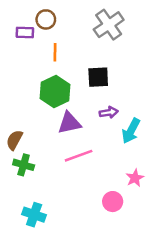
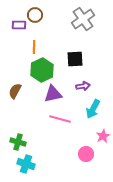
orange line: (55, 52) -> (34, 47), moved
cyan arrow: (131, 131) -> (93, 109), moved
brown semicircle: (14, 140) -> (15, 91), moved
pink line: (79, 156) -> (60, 119), turned 35
green cross: (24, 165) -> (18, 142), moved

